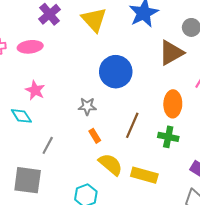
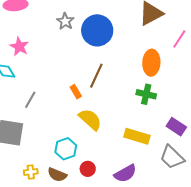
gray star: (87, 106) -> (65, 21), moved, turned 30
brown line: (132, 125) -> (96, 76), moved
yellow rectangle: (144, 175) -> (137, 136), moved

